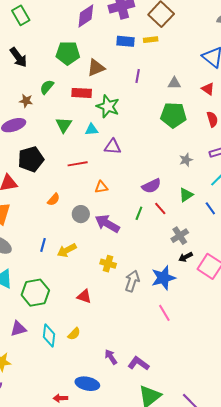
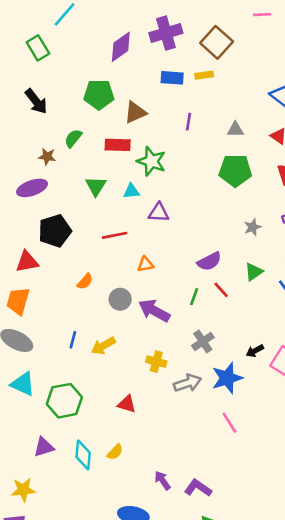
gray cross: (180, 236) -> (203, 341), moved
gray arrow: (132, 281) -> (187, 383), turned 55

